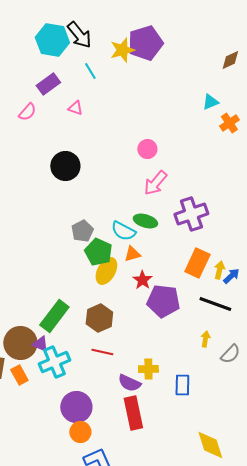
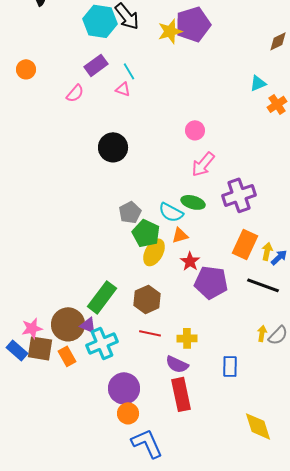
cyan line: (90, 71) -> (129, 71), moved
yellow arrow: (205, 339) -> (262, 333), moved
yellow cross: (148, 369) -> (187, 338), moved

